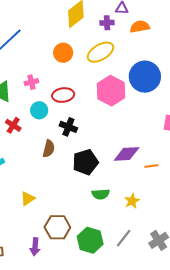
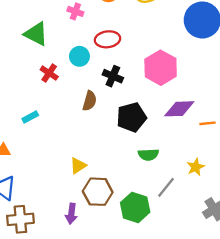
pink cross: (31, 82) -> (75, 11), moved, turned 32
pink hexagon: (111, 91) -> (161, 68), moved
yellow triangle: (28, 199) -> (78, 166), moved
yellow star: (132, 201) -> (196, 167), moved
gray line: (124, 238) -> (166, 187), moved

